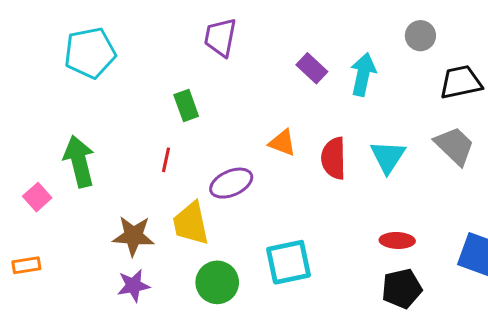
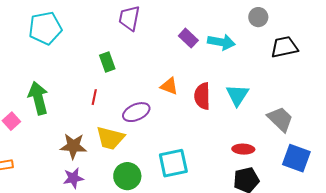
cyan arrow: (363, 74) -> (221, 42), turned 88
gray trapezoid: (455, 146) -> (280, 119), moved
yellow trapezoid: (191, 223) -> (110, 138), turned -64

